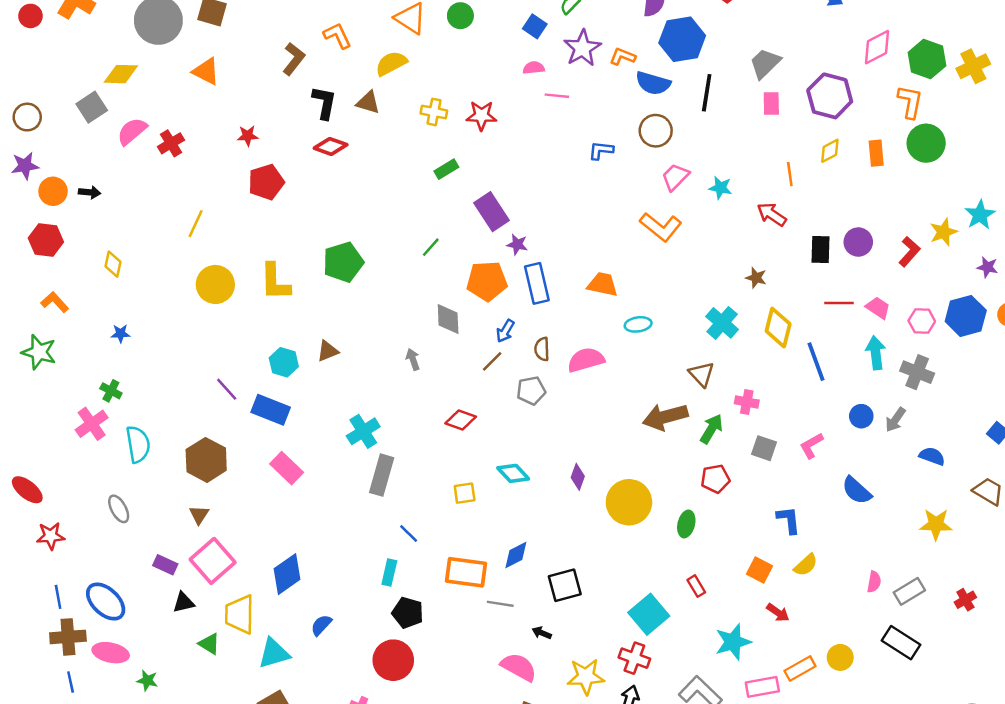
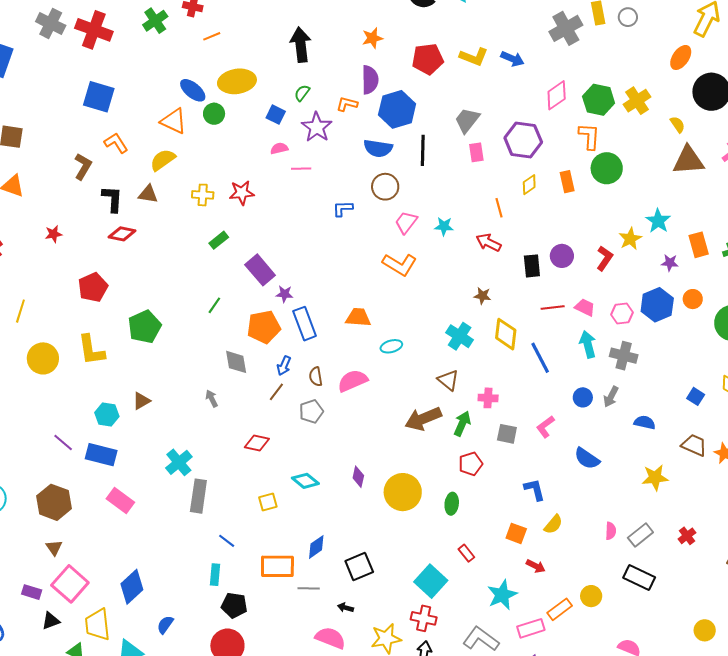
orange L-shape: (623, 57) -> (347, 104), moved
red pentagon: (266, 182) -> (93, 287), moved

